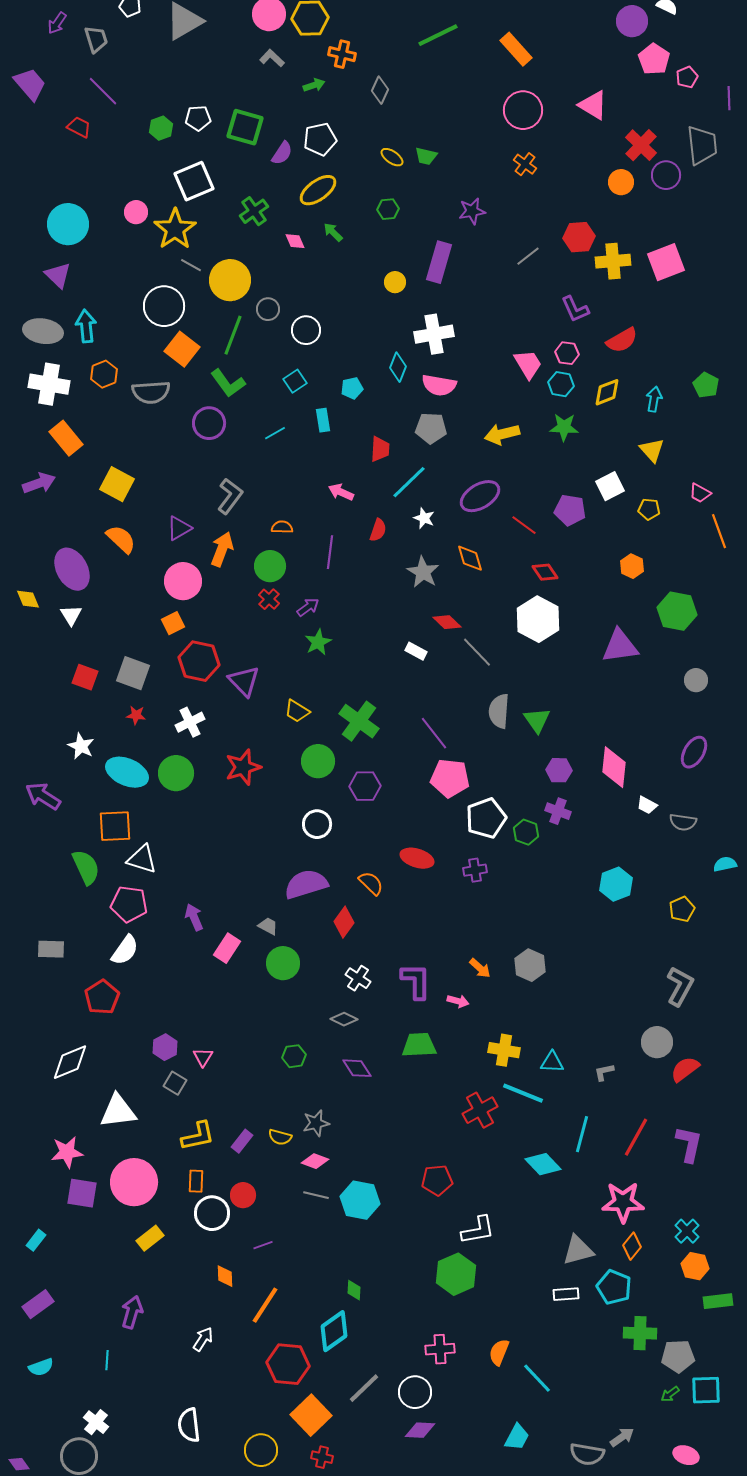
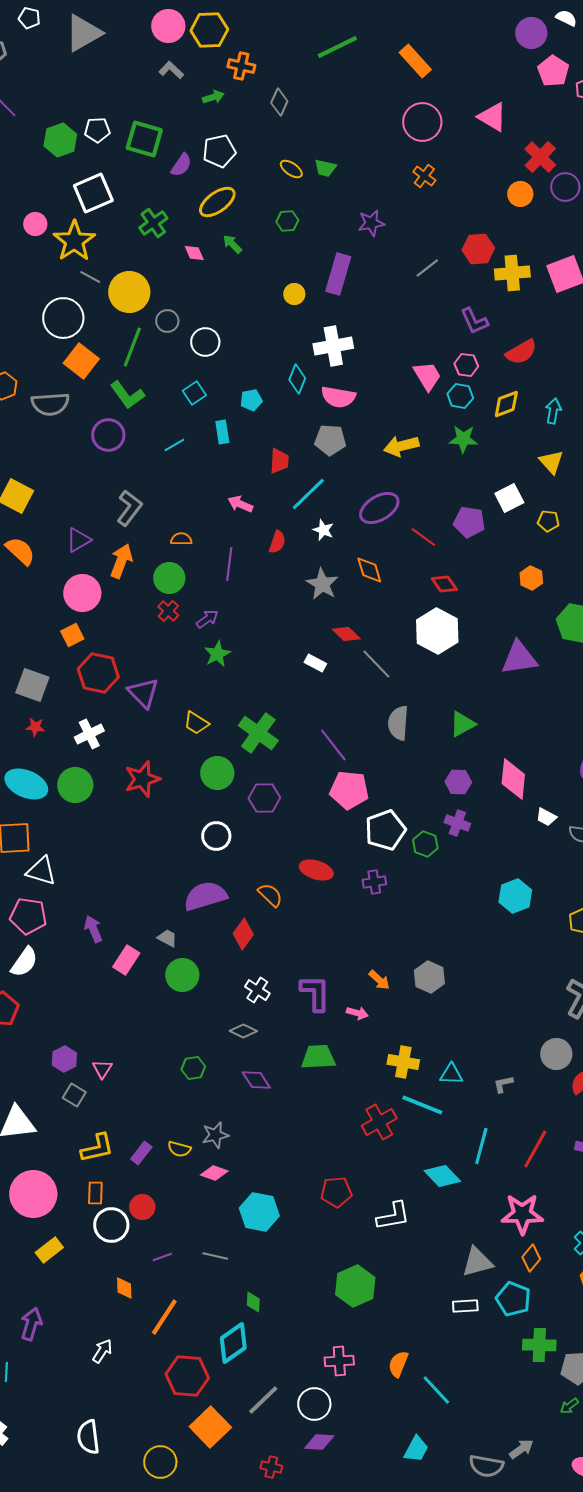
green hexagon: (161, 128) -> (60, 140), size x1.4
green triangle: (537, 720) -> (462, 724), moved, turned 36
gray line: (316, 1195) -> (215, 1256), moved
white L-shape: (478, 1230) -> (393, 1216), moved
red cross: (322, 1457) -> (271, 1467), moved

